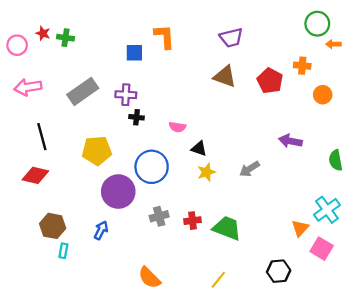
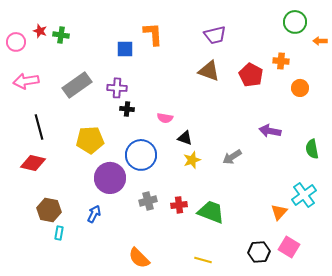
orange arrow: (333, 44) -> (320, 41), moved
pink square: (322, 249) -> (289, 247), moved
yellow line: (218, 280) -> (203, 260), turned 66

